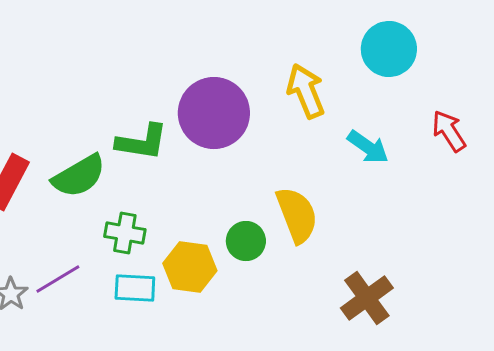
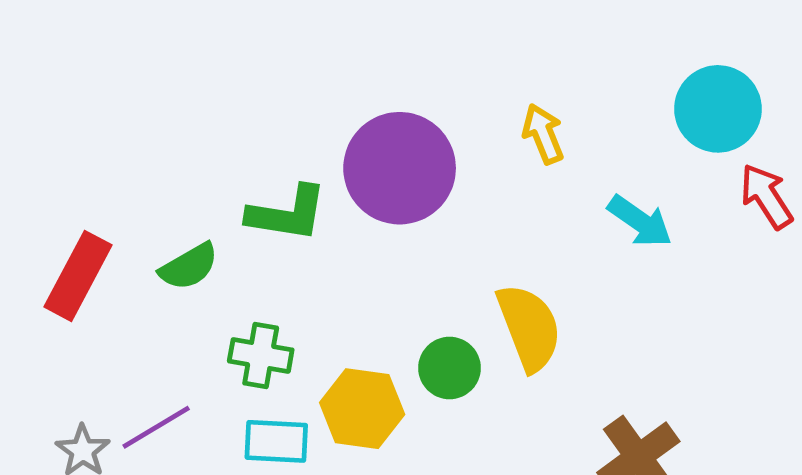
cyan circle: (389, 49) -> (718, 109), moved
yellow arrow: (306, 91) -> (543, 134), size x0.7
green semicircle: (79, 176) -> (189, 267), size x0.7

